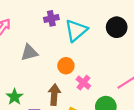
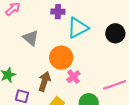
gray triangle: (29, 53) -> (31, 38), turned 42
orange circle: (66, 66) -> (61, 58), size x1.5

